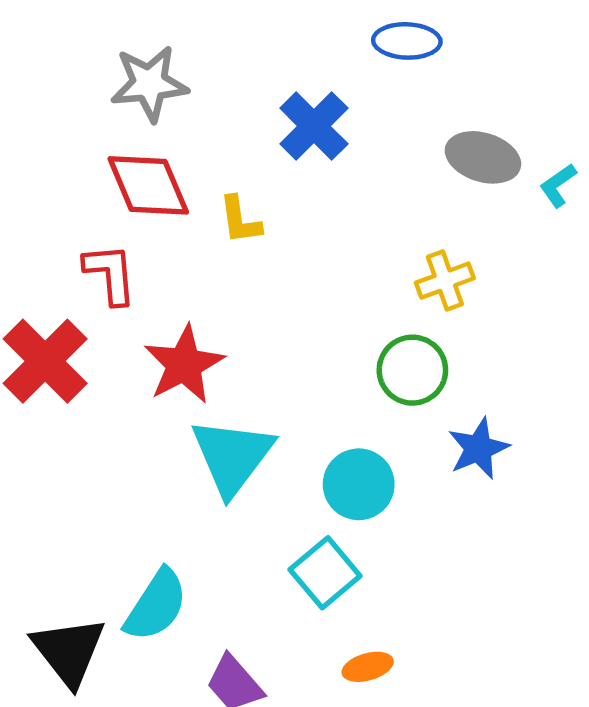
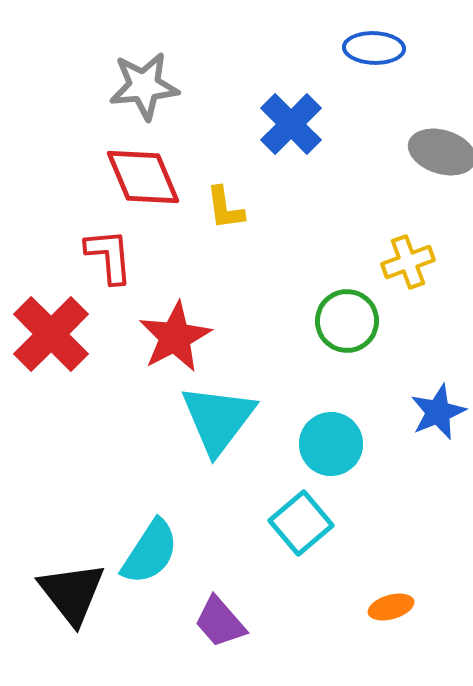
green circle: (412, 370) -> (347, 321), moved
orange ellipse: (368, 667) -> (391, 607), moved

